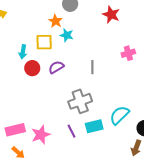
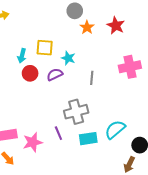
orange star: (55, 21) -> (87, 27), moved
cyan star: (67, 35) -> (68, 58), moved
pink cross: (128, 53) -> (130, 67), size x1.5
purple line: (72, 131) -> (58, 133), moved

